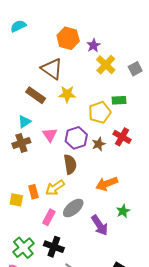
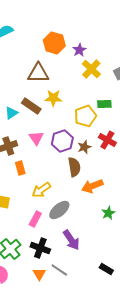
brown triangle: (52, 69) -> (38, 73), turned -35
brown rectangle: (36, 95) -> (31, 106), moved
cyan triangle: (24, 122) -> (11, 113), moved
brown semicircle: (70, 164) -> (74, 167), moved
orange rectangle: (34, 192) -> (20, 168), moved
purple arrow: (100, 225) -> (71, 240), moved

